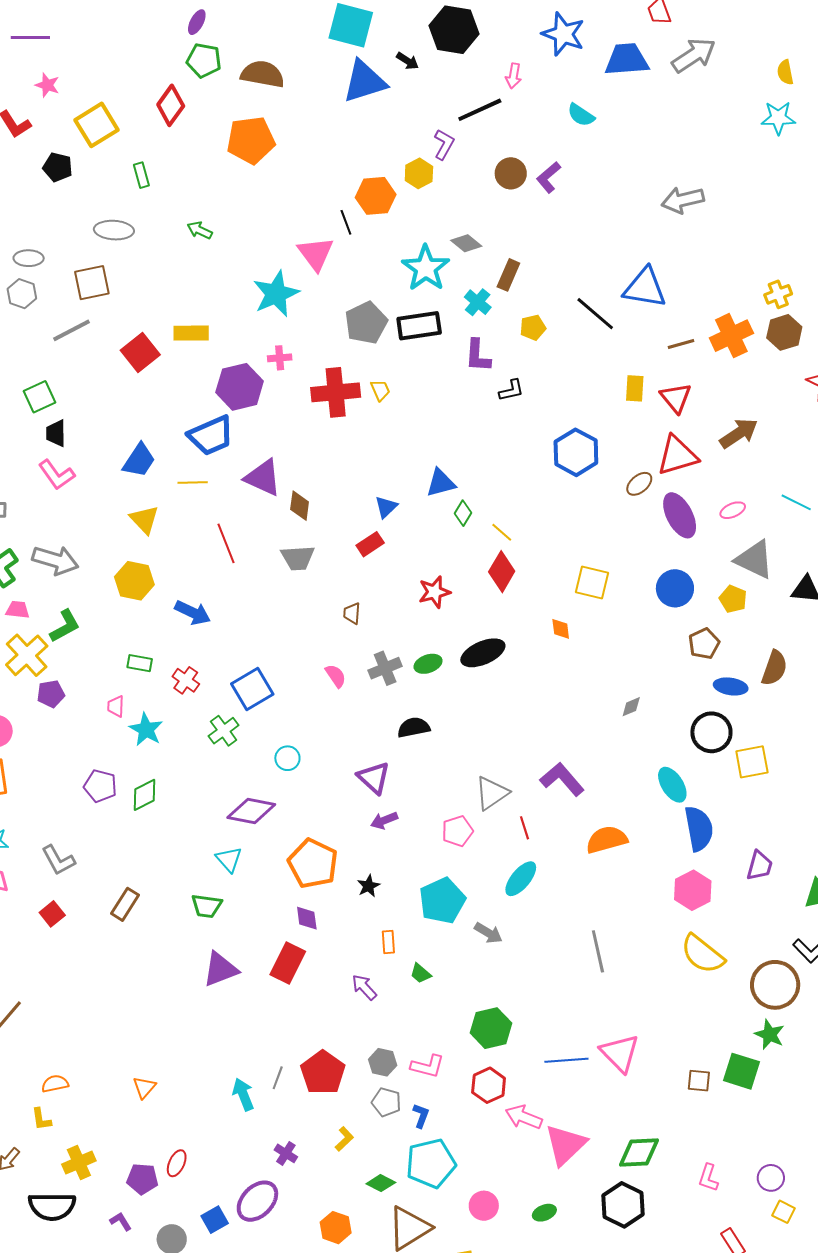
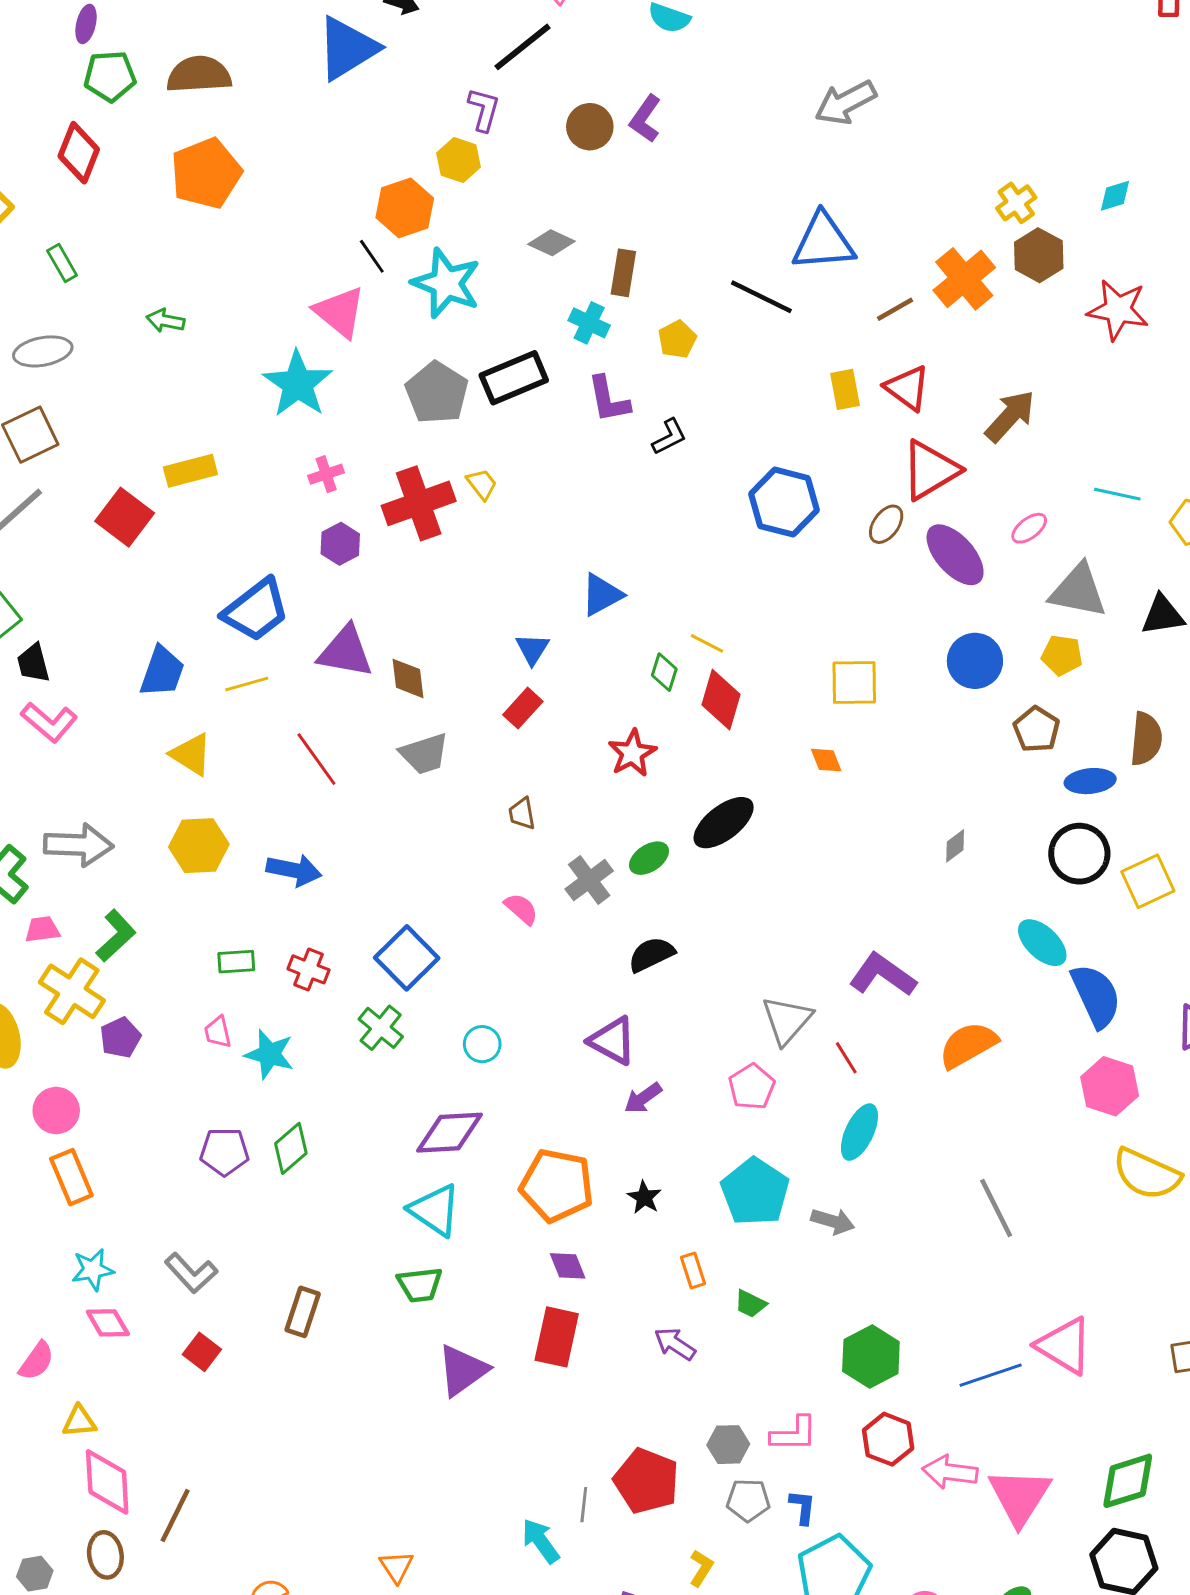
cyan star: (426, 268) -> (446, 283), moved
purple hexagon: (240, 387) -> (340, 544), moved, size x0.6
green diamond: (463, 513) -> (664, 672), moved
cyan triangle: (229, 859) -> (435, 1210), size x1.4

